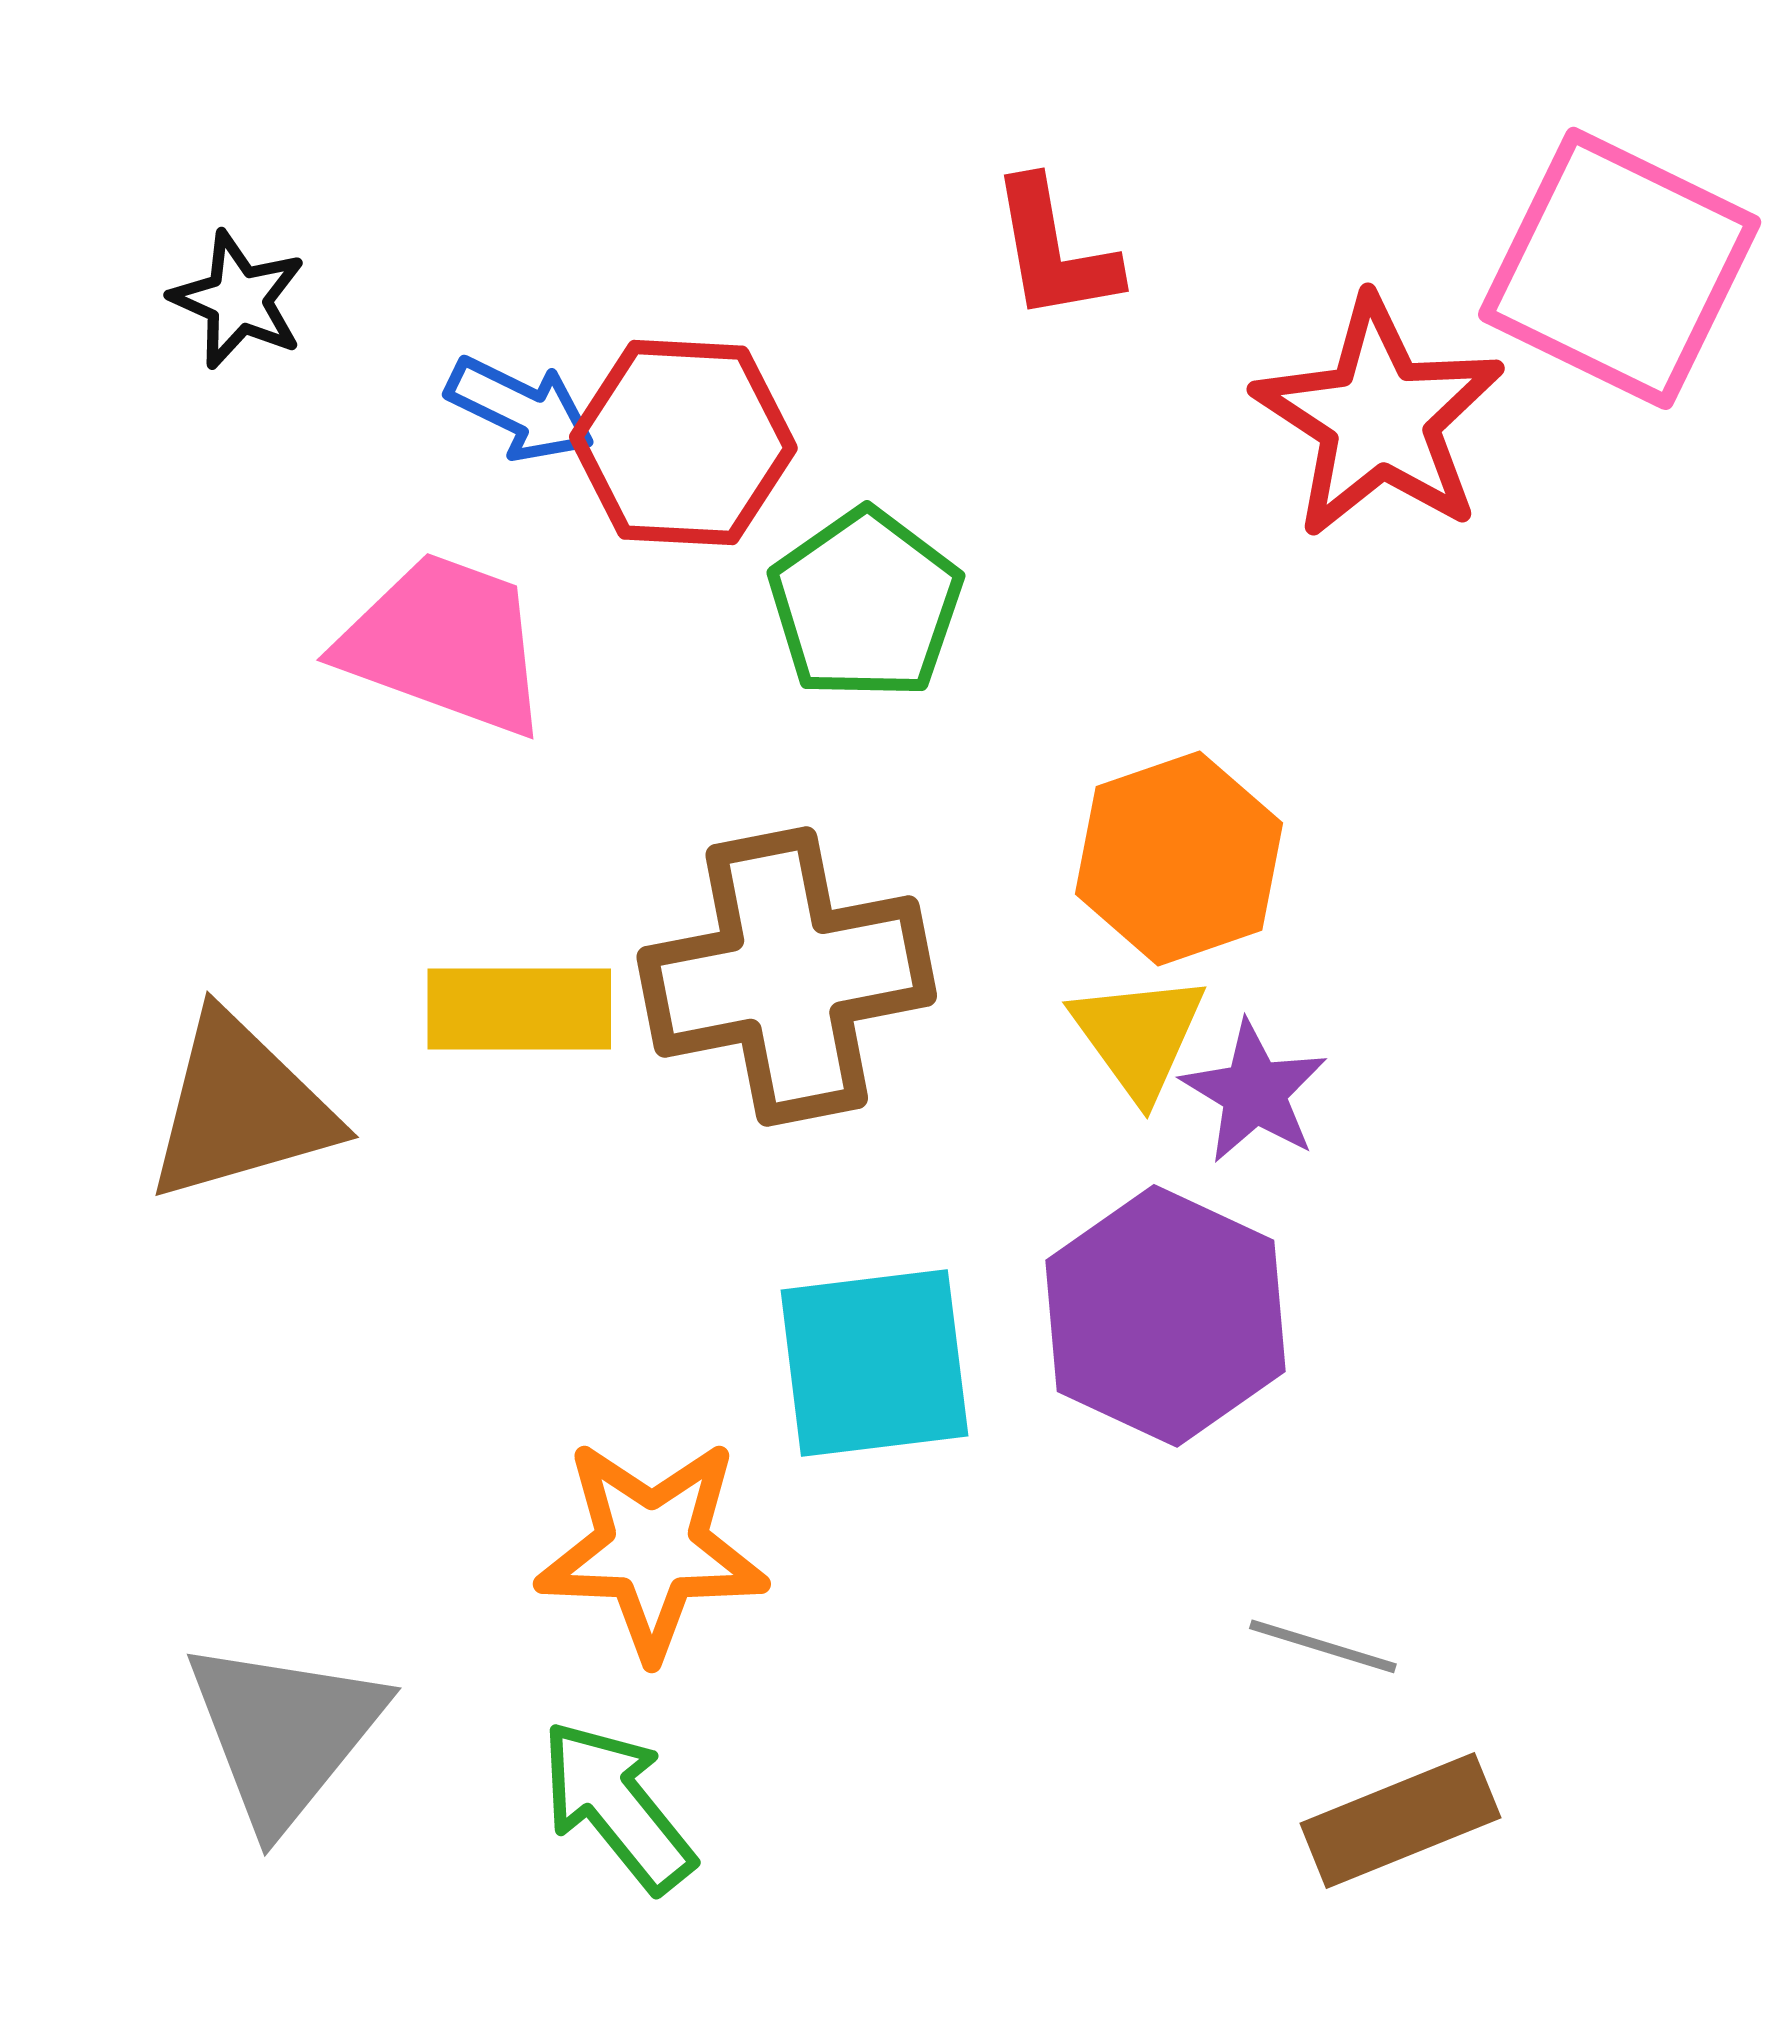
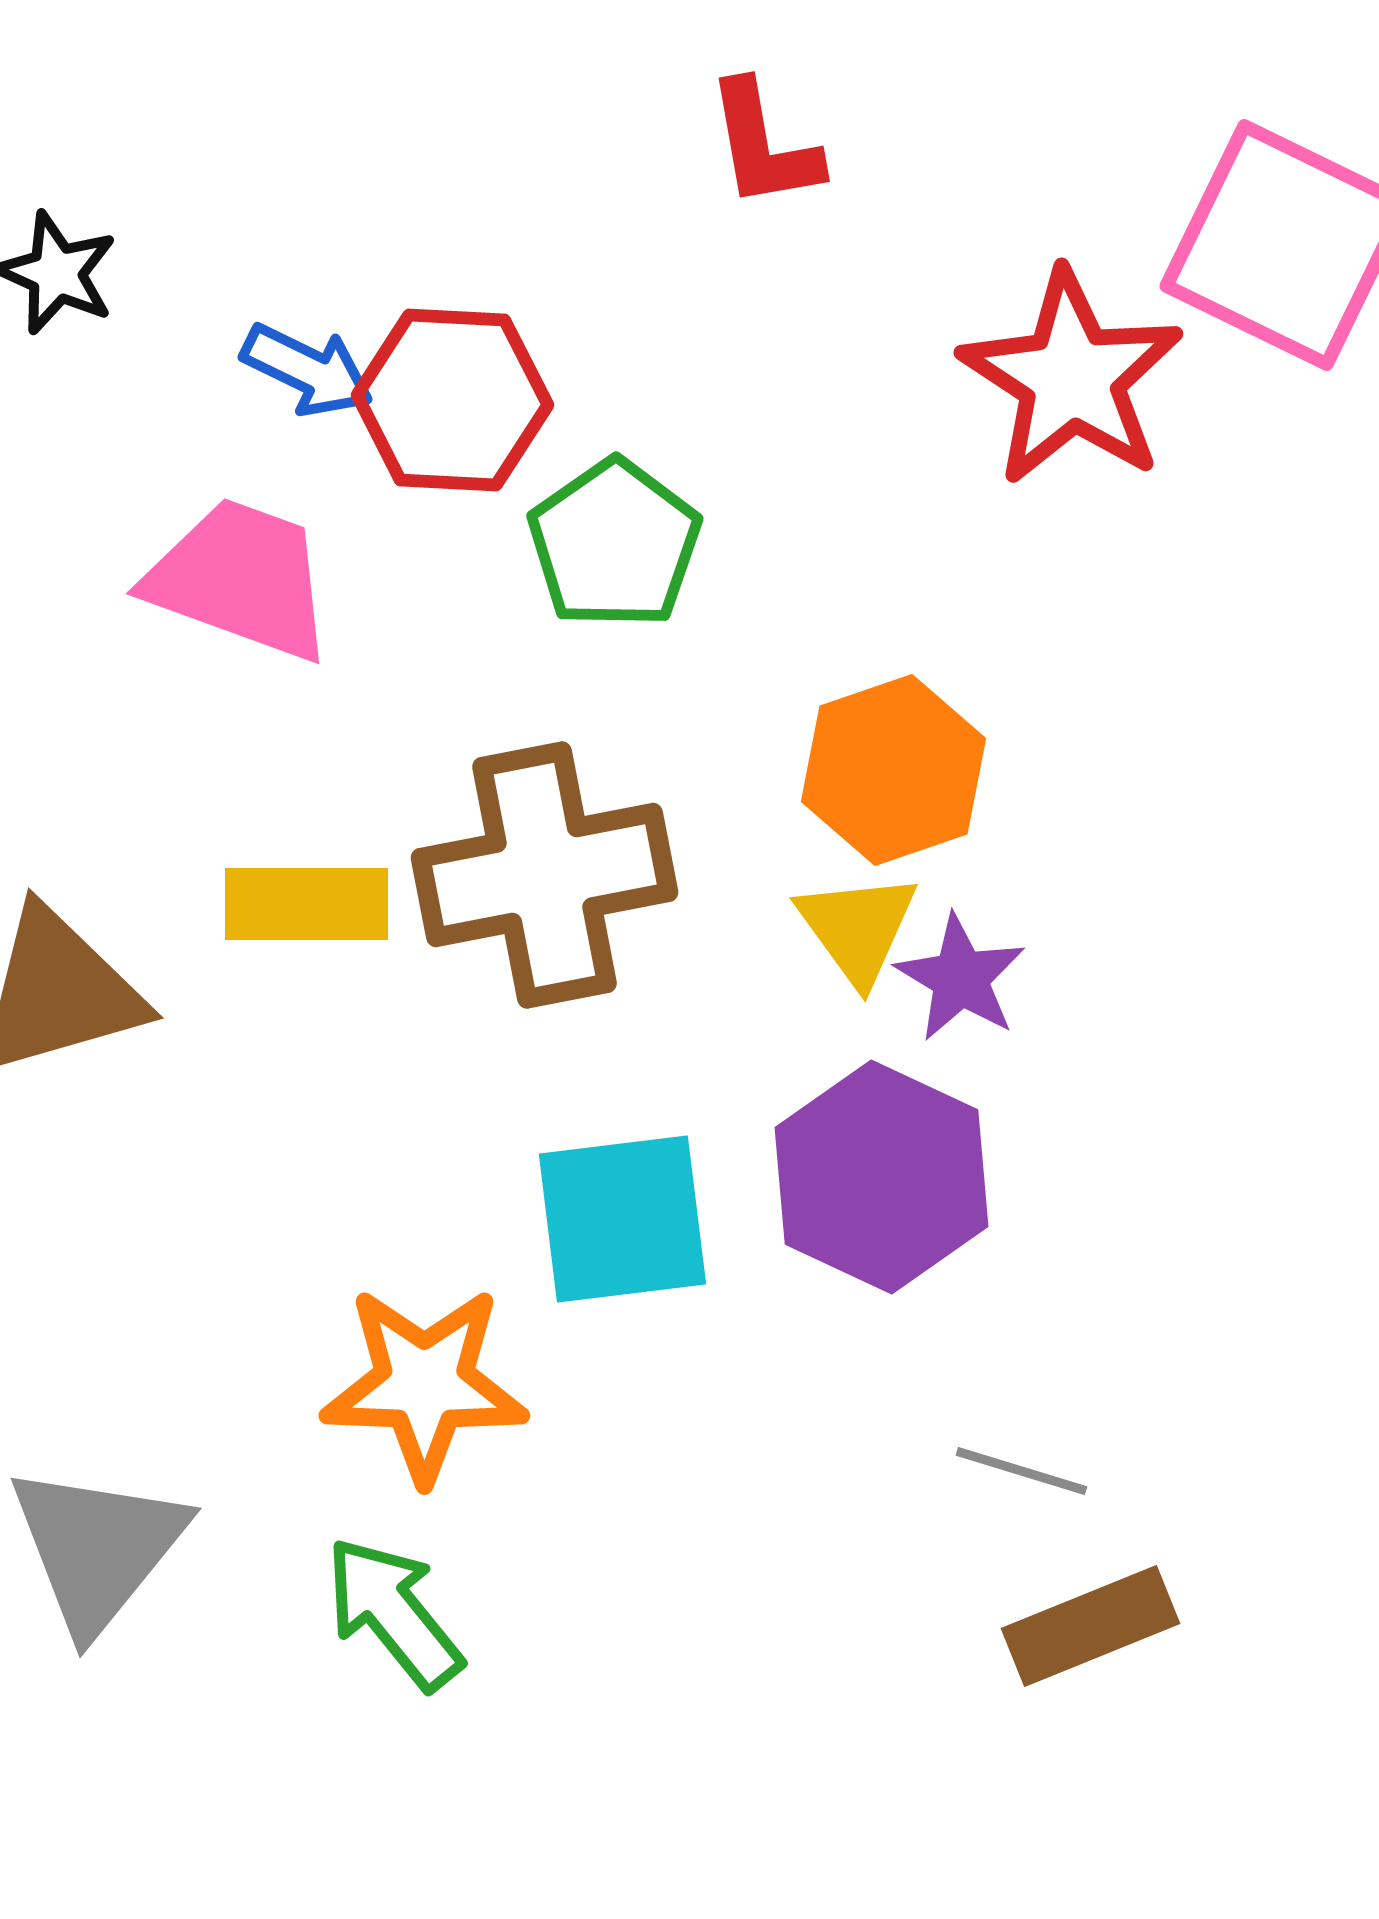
red L-shape: (1054, 250) -> (763, 145), moved

